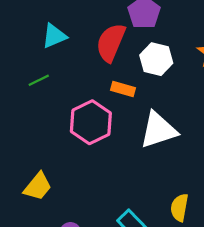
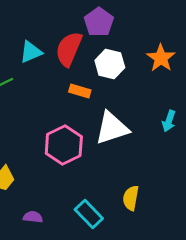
cyan triangle: (54, 36) -> (31, 52), moved
pink hexagon: (91, 122) -> (64, 145), moved

